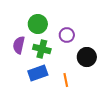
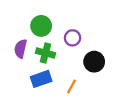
orange line: (66, 80) -> (71, 87), turned 40

